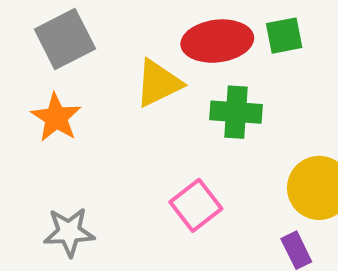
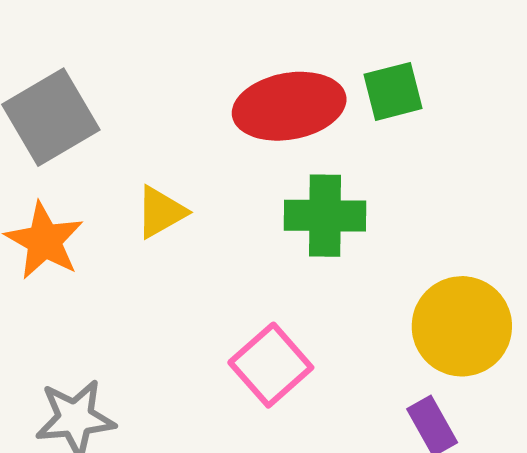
yellow triangle: (158, 83) -> (161, 212), moved, size x0.7

